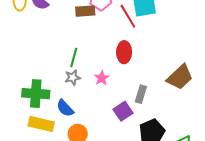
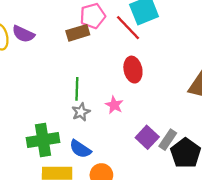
gray rectangle: (141, 94) -> (168, 140), moved, turned 30

